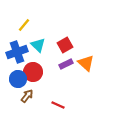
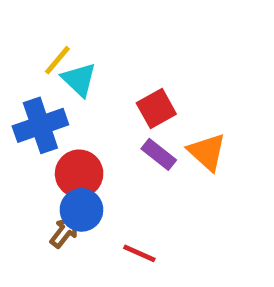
cyan triangle: (38, 45) -> (79, 80), moved
purple rectangle: (66, 64) -> (159, 154), turned 64
blue circle: (18, 79) -> (81, 210), moved

